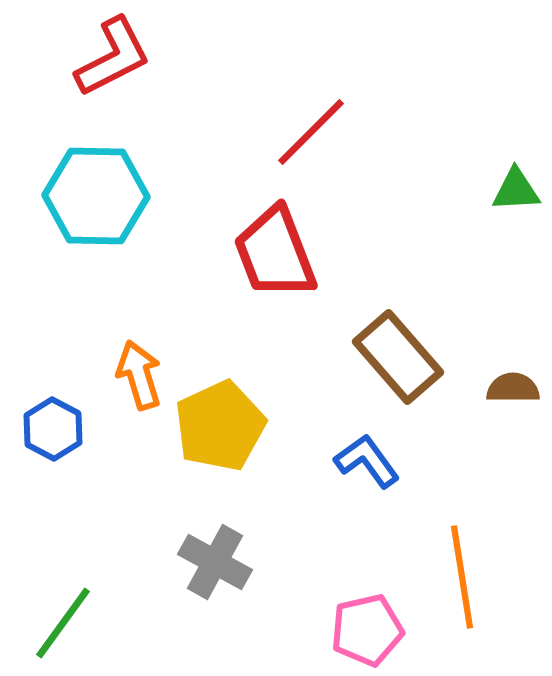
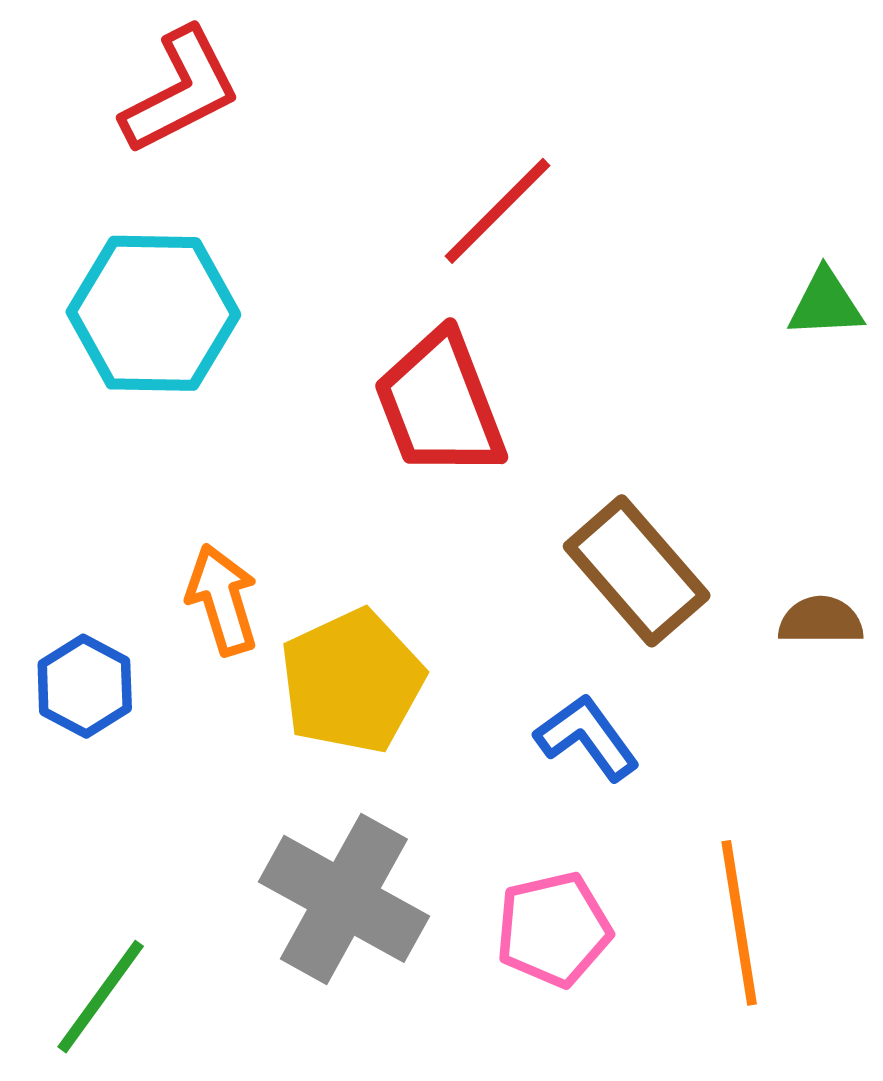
gray cross: (215, 562) -> (344, 899), size x1.4
pink pentagon: (367, 630) -> (554, 929), moved

